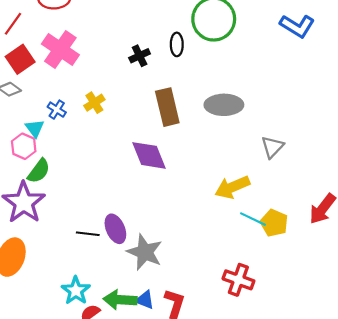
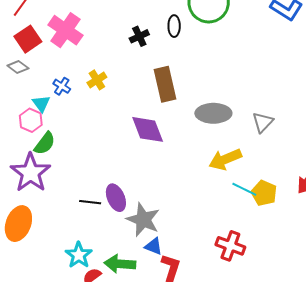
gray ellipse: (224, 105) -> (213, 113), moved
blue triangle: (145, 300) -> (154, 246), moved

